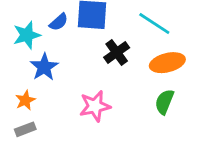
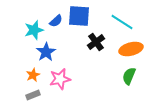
pink star: (95, 106) -> (60, 79), moved

